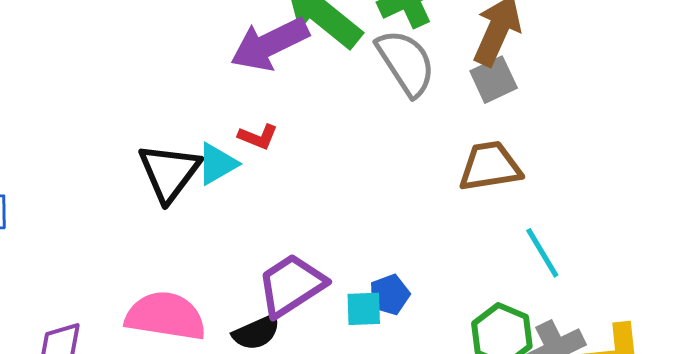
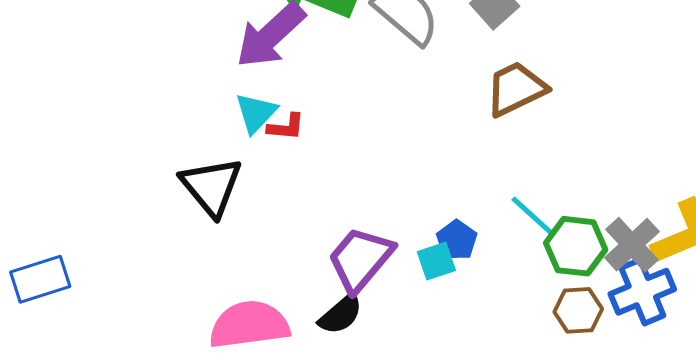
cyan triangle: (217, 164) -> (256, 113), moved
cyan line: (542, 253) -> (533, 217), moved

